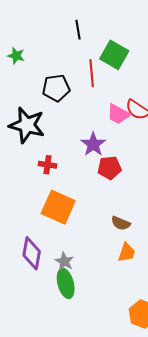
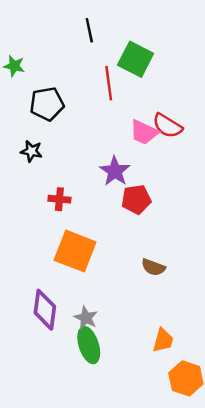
black pentagon: (56, 88) -> (47, 104), moved
black star: (27, 125) -> (31, 151), size x0.5
orange trapezoid: (127, 252) -> (163, 340), moved

